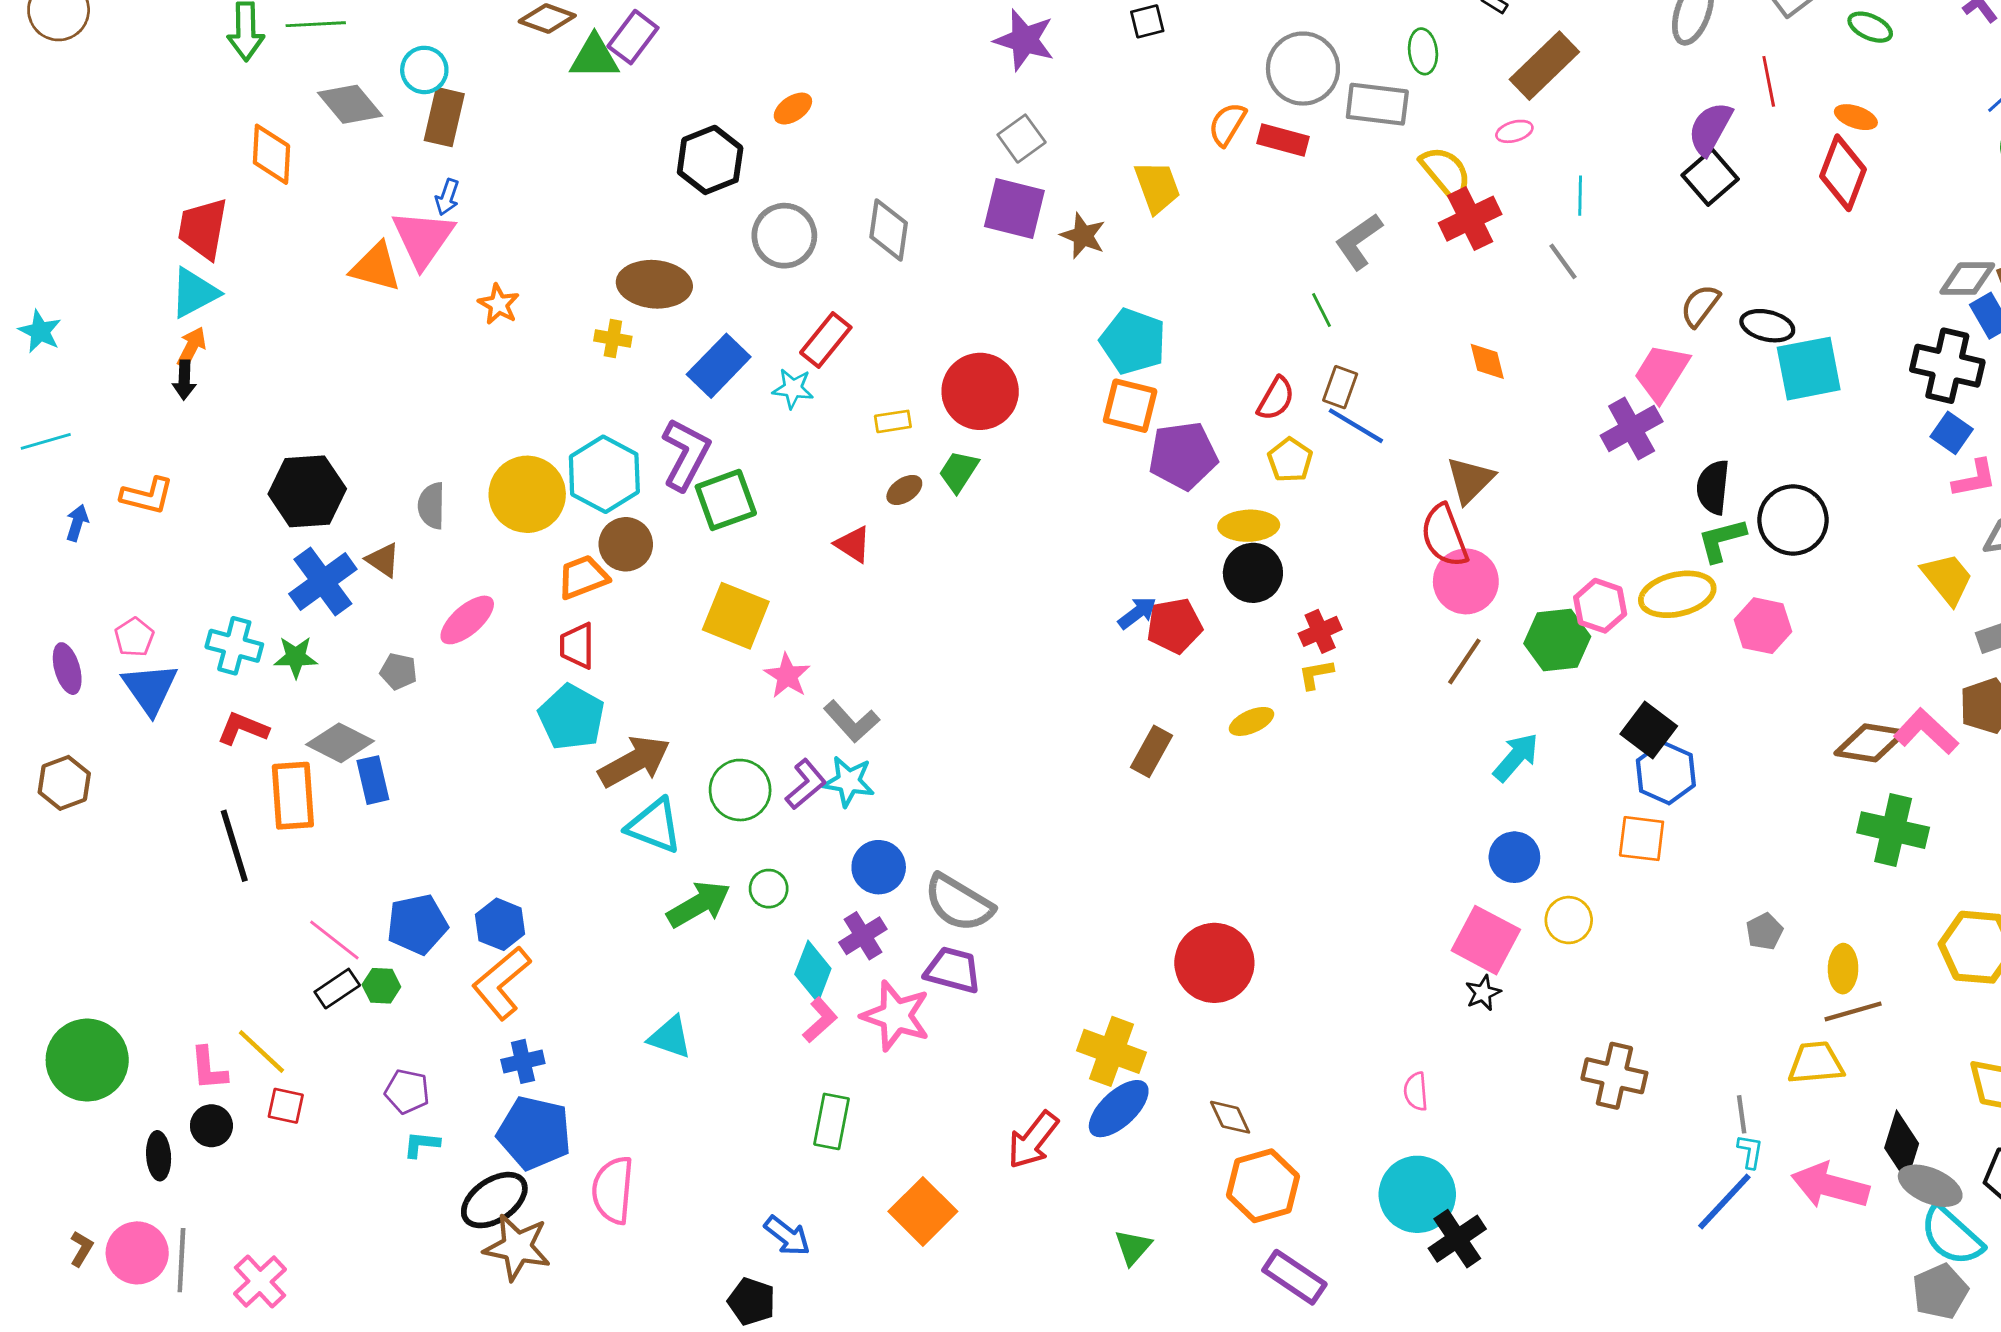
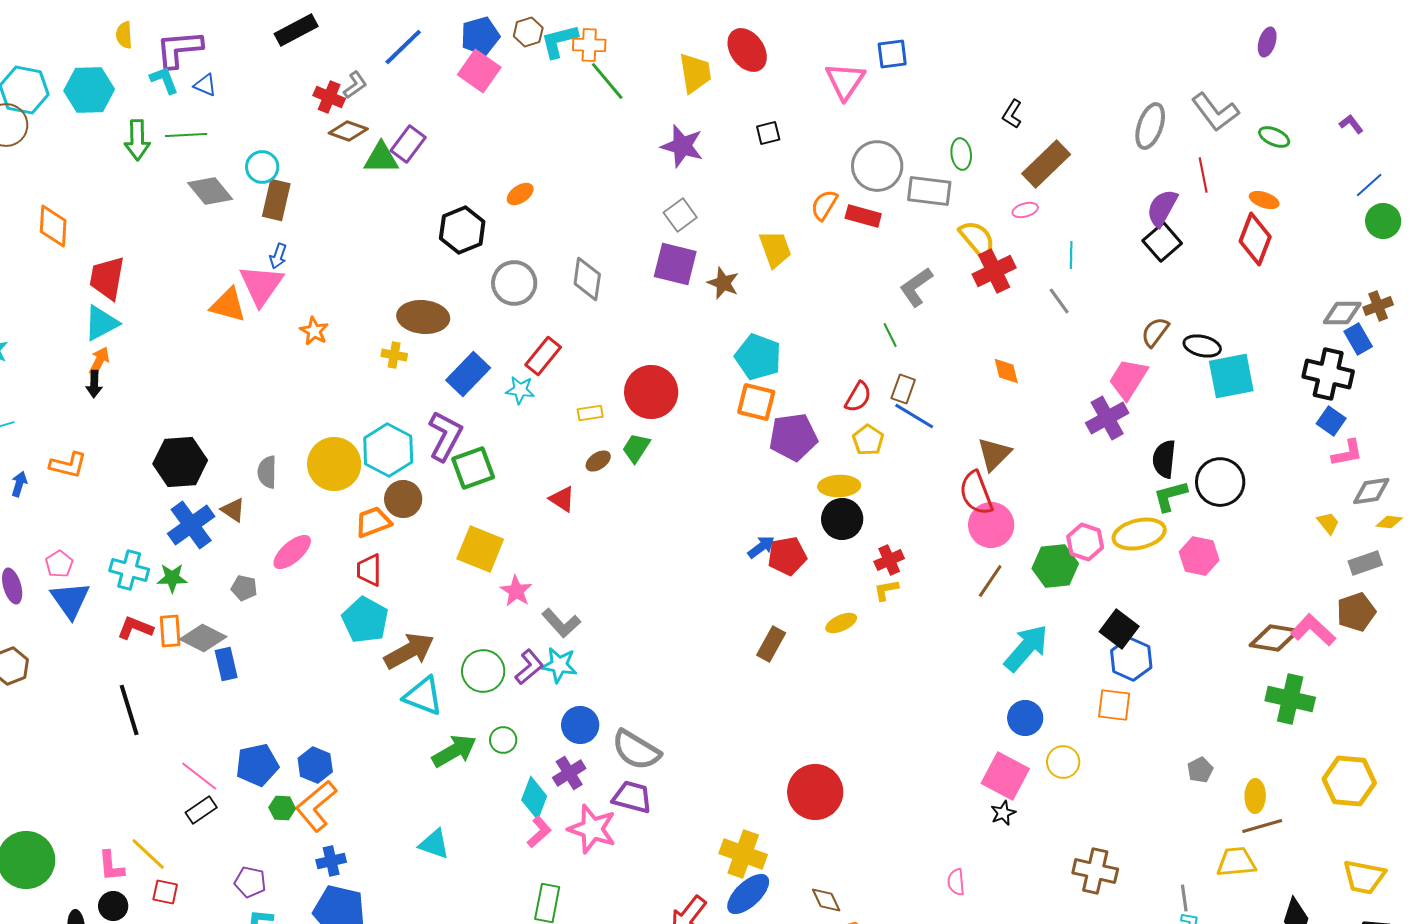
orange diamond: (271, 154) -> (53, 226), moved
yellow trapezoid: (1947, 579) -> (1328, 523), size x0.6
cyan arrow: (1516, 757) -> (1026, 648), size x1.4
orange rectangle: (293, 796) -> (170, 631), moved, size x0.7
green hexagon: (381, 986) -> (282, 808), moved

